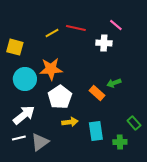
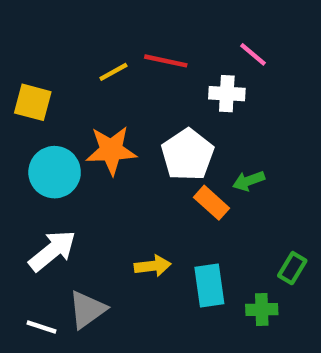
white pentagon: (60, 97) -> (188, 155), moved
green rectangle: (134, 123) -> (292, 268), turned 72
white line: (19, 138) -> (41, 327), moved, turned 32

